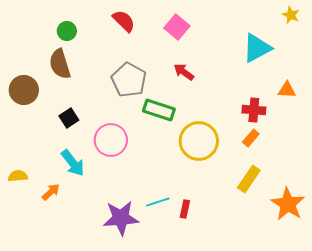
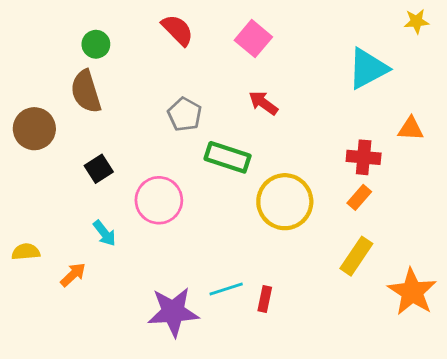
yellow star: (291, 15) -> (416, 21), turned -30
gray pentagon: (129, 80) -> (185, 114), size x0.7
cyan arrow: (73, 163) -> (104, 233), size x0.7

